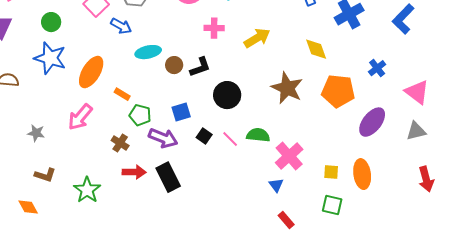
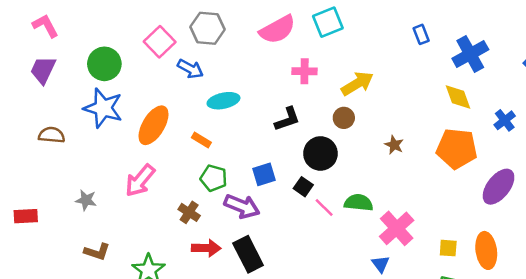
green circle: (51, 22) -> (104, 64), size x1.4
yellow diamond: (316, 49) -> (458, 97), moved
brown circle: (174, 65) -> (344, 118), moved
brown star: (287, 88) -> (394, 145), size x0.5
orange rectangle: (122, 94) -> (201, 140), moved
black square: (204, 136) -> (303, 187), moved

